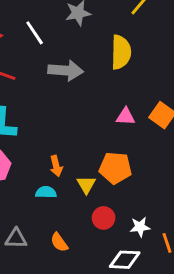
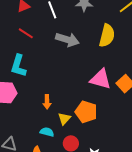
pink triangle: (126, 117) -> (101, 79), size x1.6
cyan semicircle: (46, 192) -> (47, 132), moved

